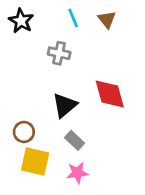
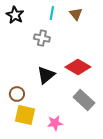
cyan line: (73, 18) -> (52, 13), turned 32
red diamond: (110, 94) -> (78, 67), turned -45
gray rectangle: (75, 140) -> (84, 100), moved, size x1.5

